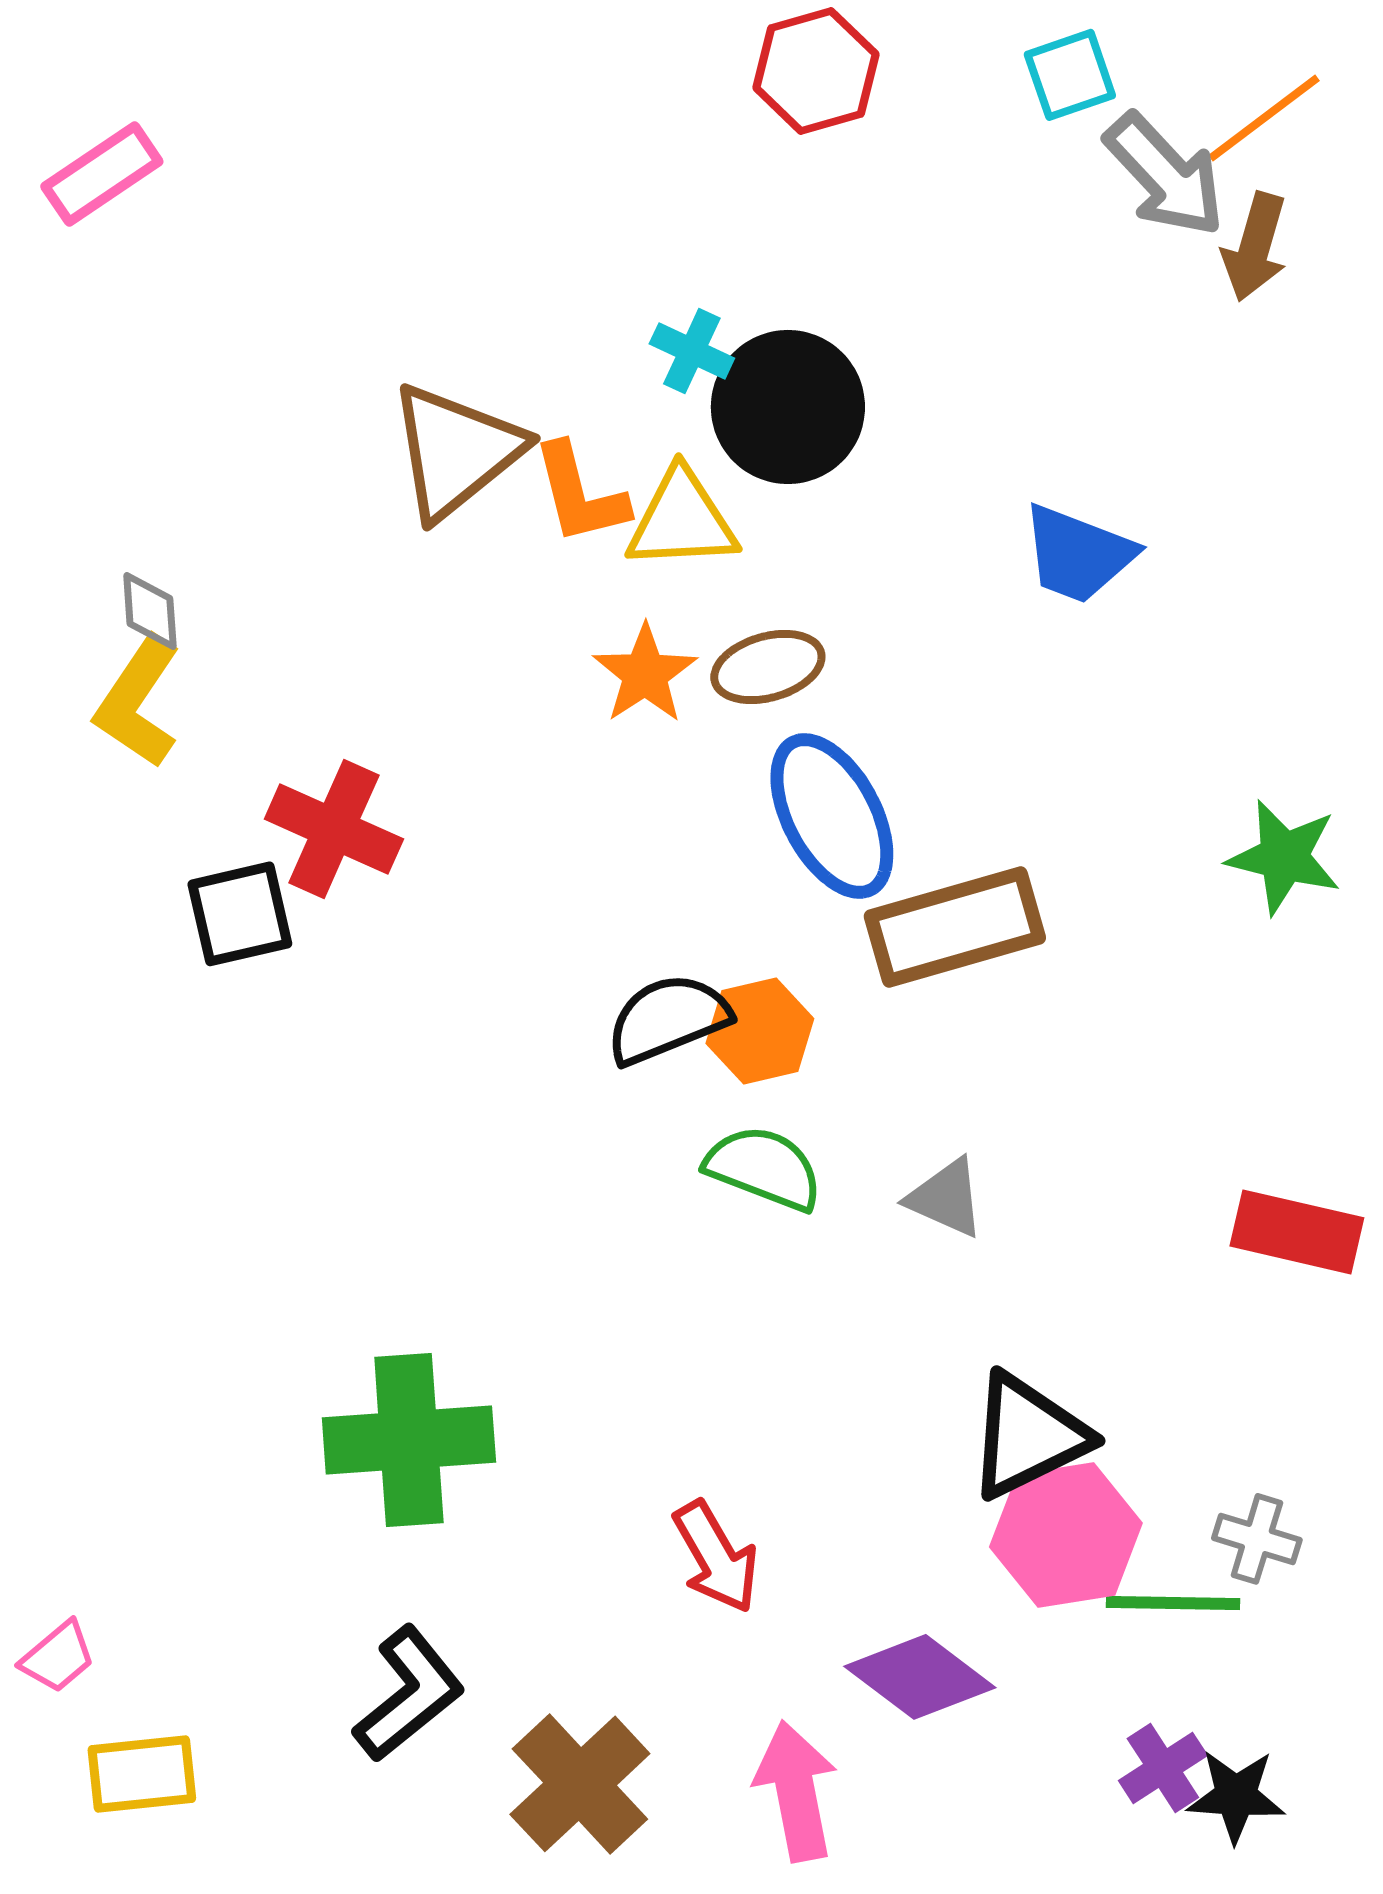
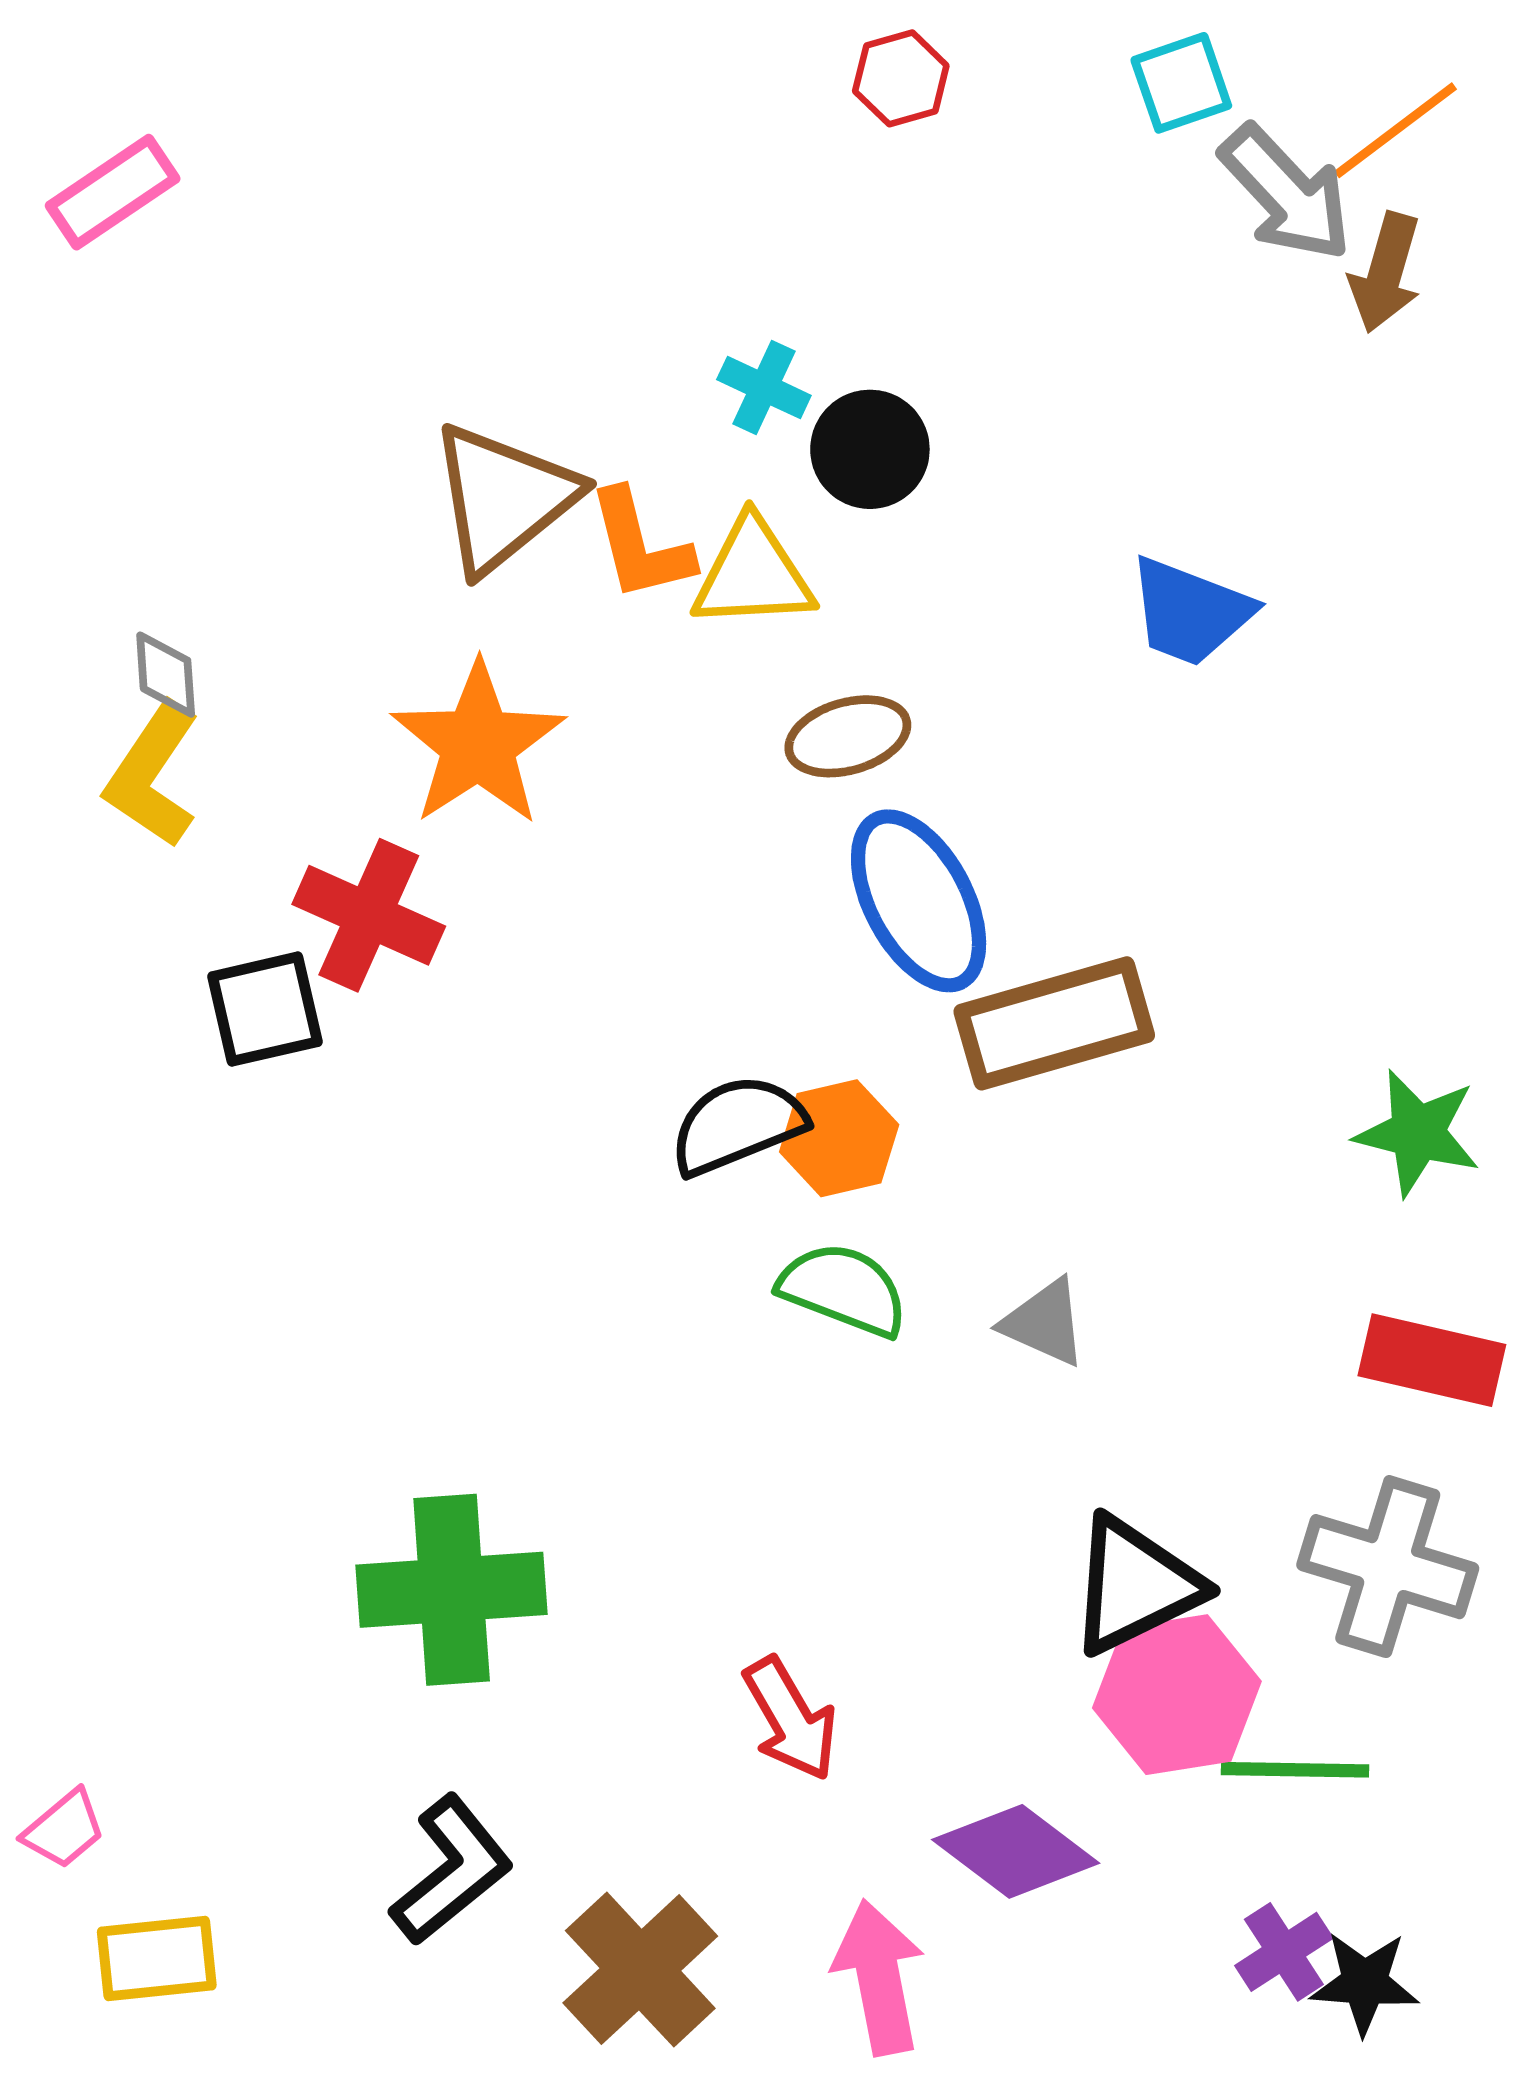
red hexagon: (816, 71) -> (901, 78), size x0.7
black circle: (788, 407) -> (870, 449), size x0.7
orange star: (645, 674) -> (478, 744), moved, size x1.5
green star: (1284, 857) -> (1418, 1133), moved
gray cross: (1257, 1539) -> (1388, 1567), moved, size x1.8

